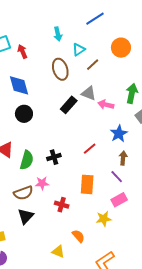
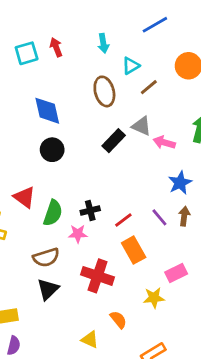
red arrow: (22, 52) -> (56, 47), moved
red line: (90, 149) -> (123, 220), moved
purple line: (117, 177) -> (159, 217), moved
pink star: (42, 183) -> (78, 234), moved
orange rectangle: (87, 184) -> (134, 250), turned -36
red cross: (62, 205) -> (98, 276), size x1.6

